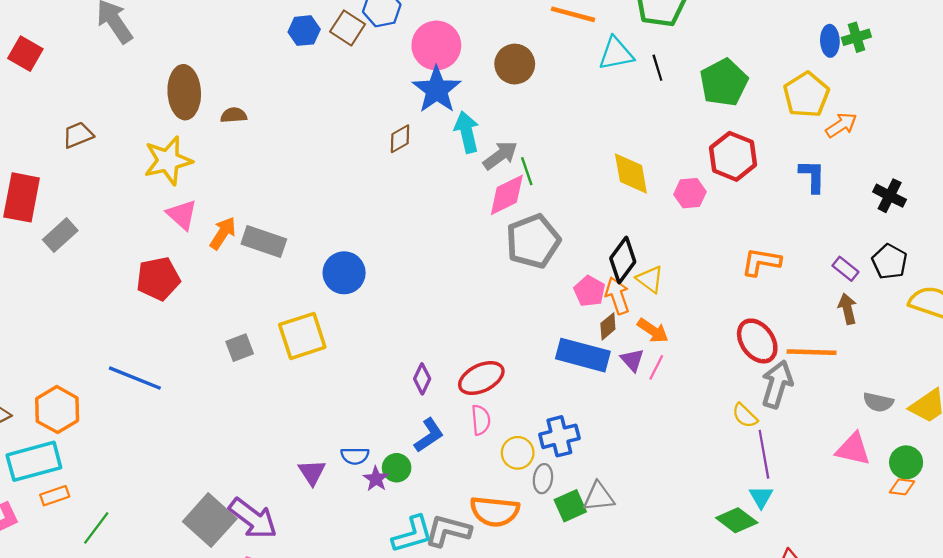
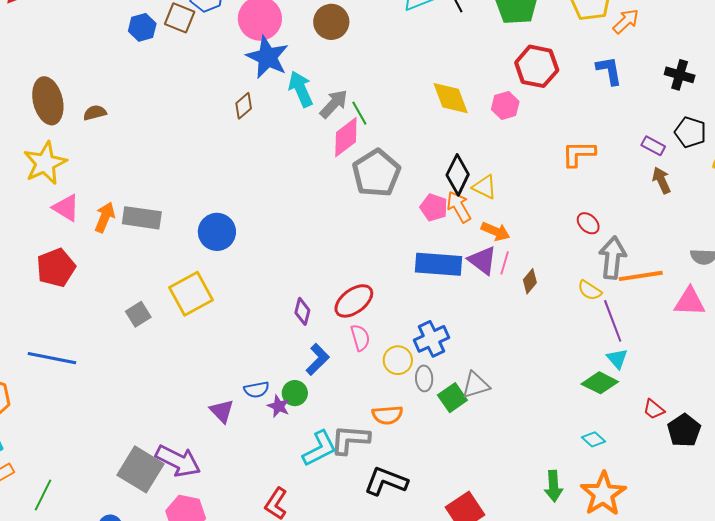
brown diamond: (608, 326) -> (530, 281), moved
red ellipse: (757, 341) -> (588, 223), size x0.6
orange line: (812, 352) -> (641, 276), moved
purple triangle: (632, 360) -> (482, 260), size x1.4
orange semicircle: (495, 511) -> (387, 415), size x0.7

